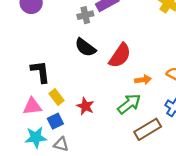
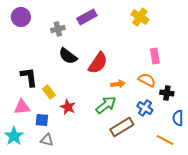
gray cross: (85, 15) -> (58, 29), moved
yellow rectangle: (57, 97) -> (49, 92), moved
blue square: (55, 121) -> (42, 120), turned 32
cyan star: (36, 137) -> (14, 136), moved, turned -30

